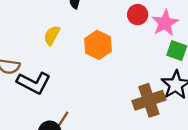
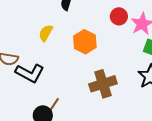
brown cross: (149, 100) -> (103, 84), moved

